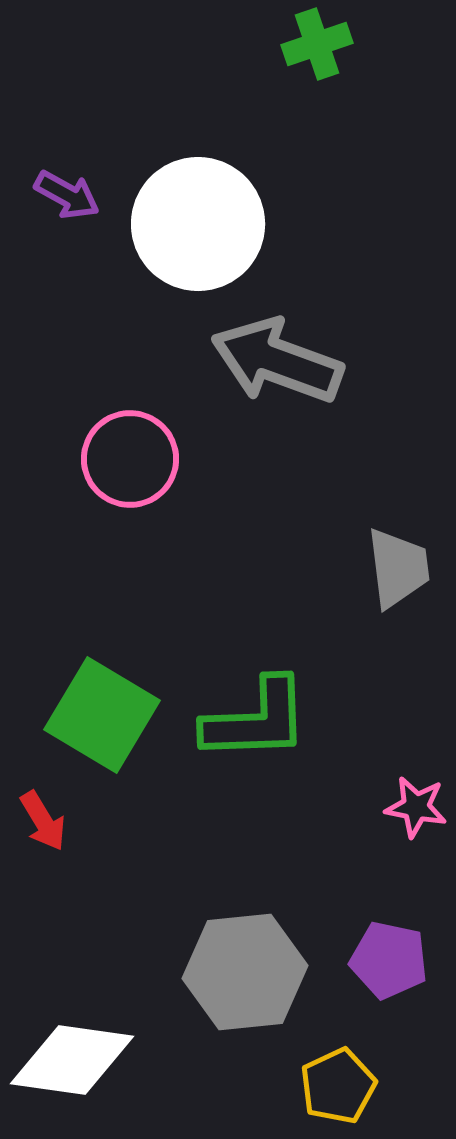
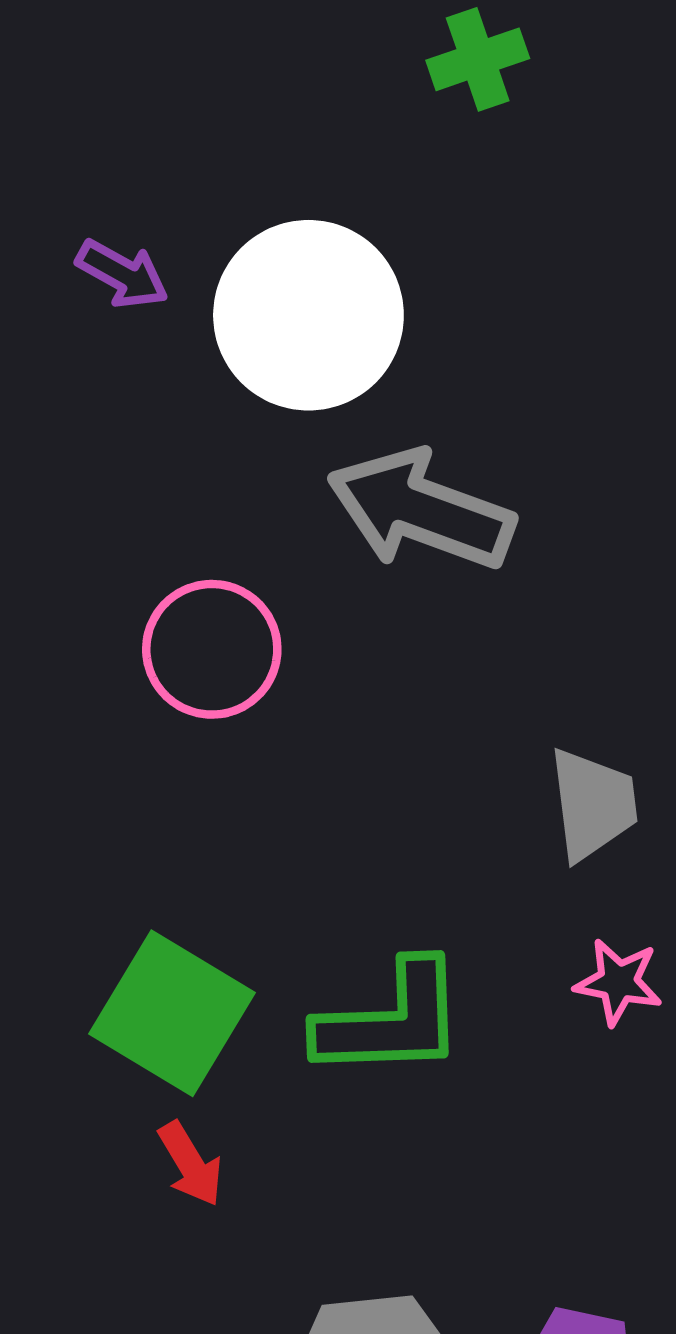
pink star: (416, 807) -> (618, 982), moved
red arrow: (43, 821) -> (190, 1164), moved

